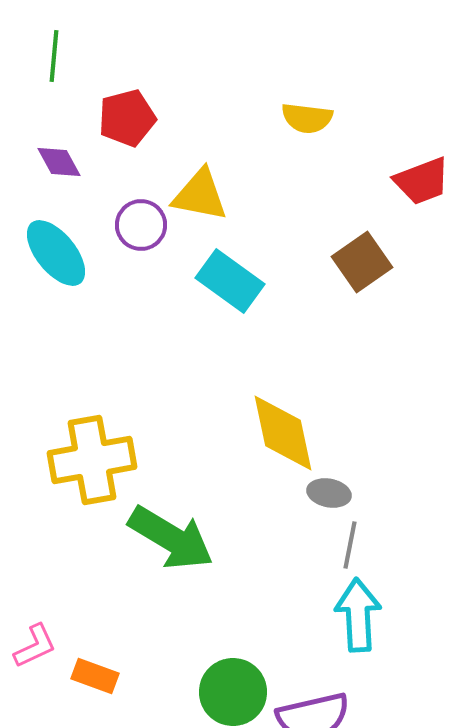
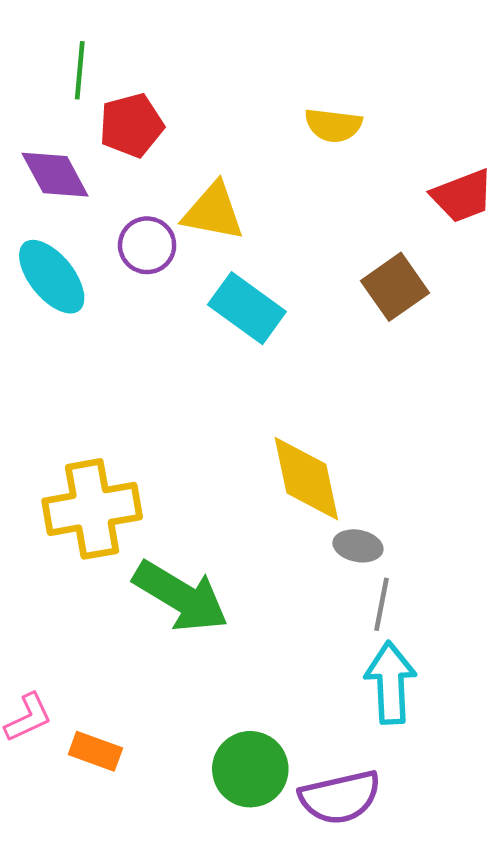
green line: (54, 56) -> (80, 70), moved
purple diamond: (59, 162) -> (55, 175), size x1.4

